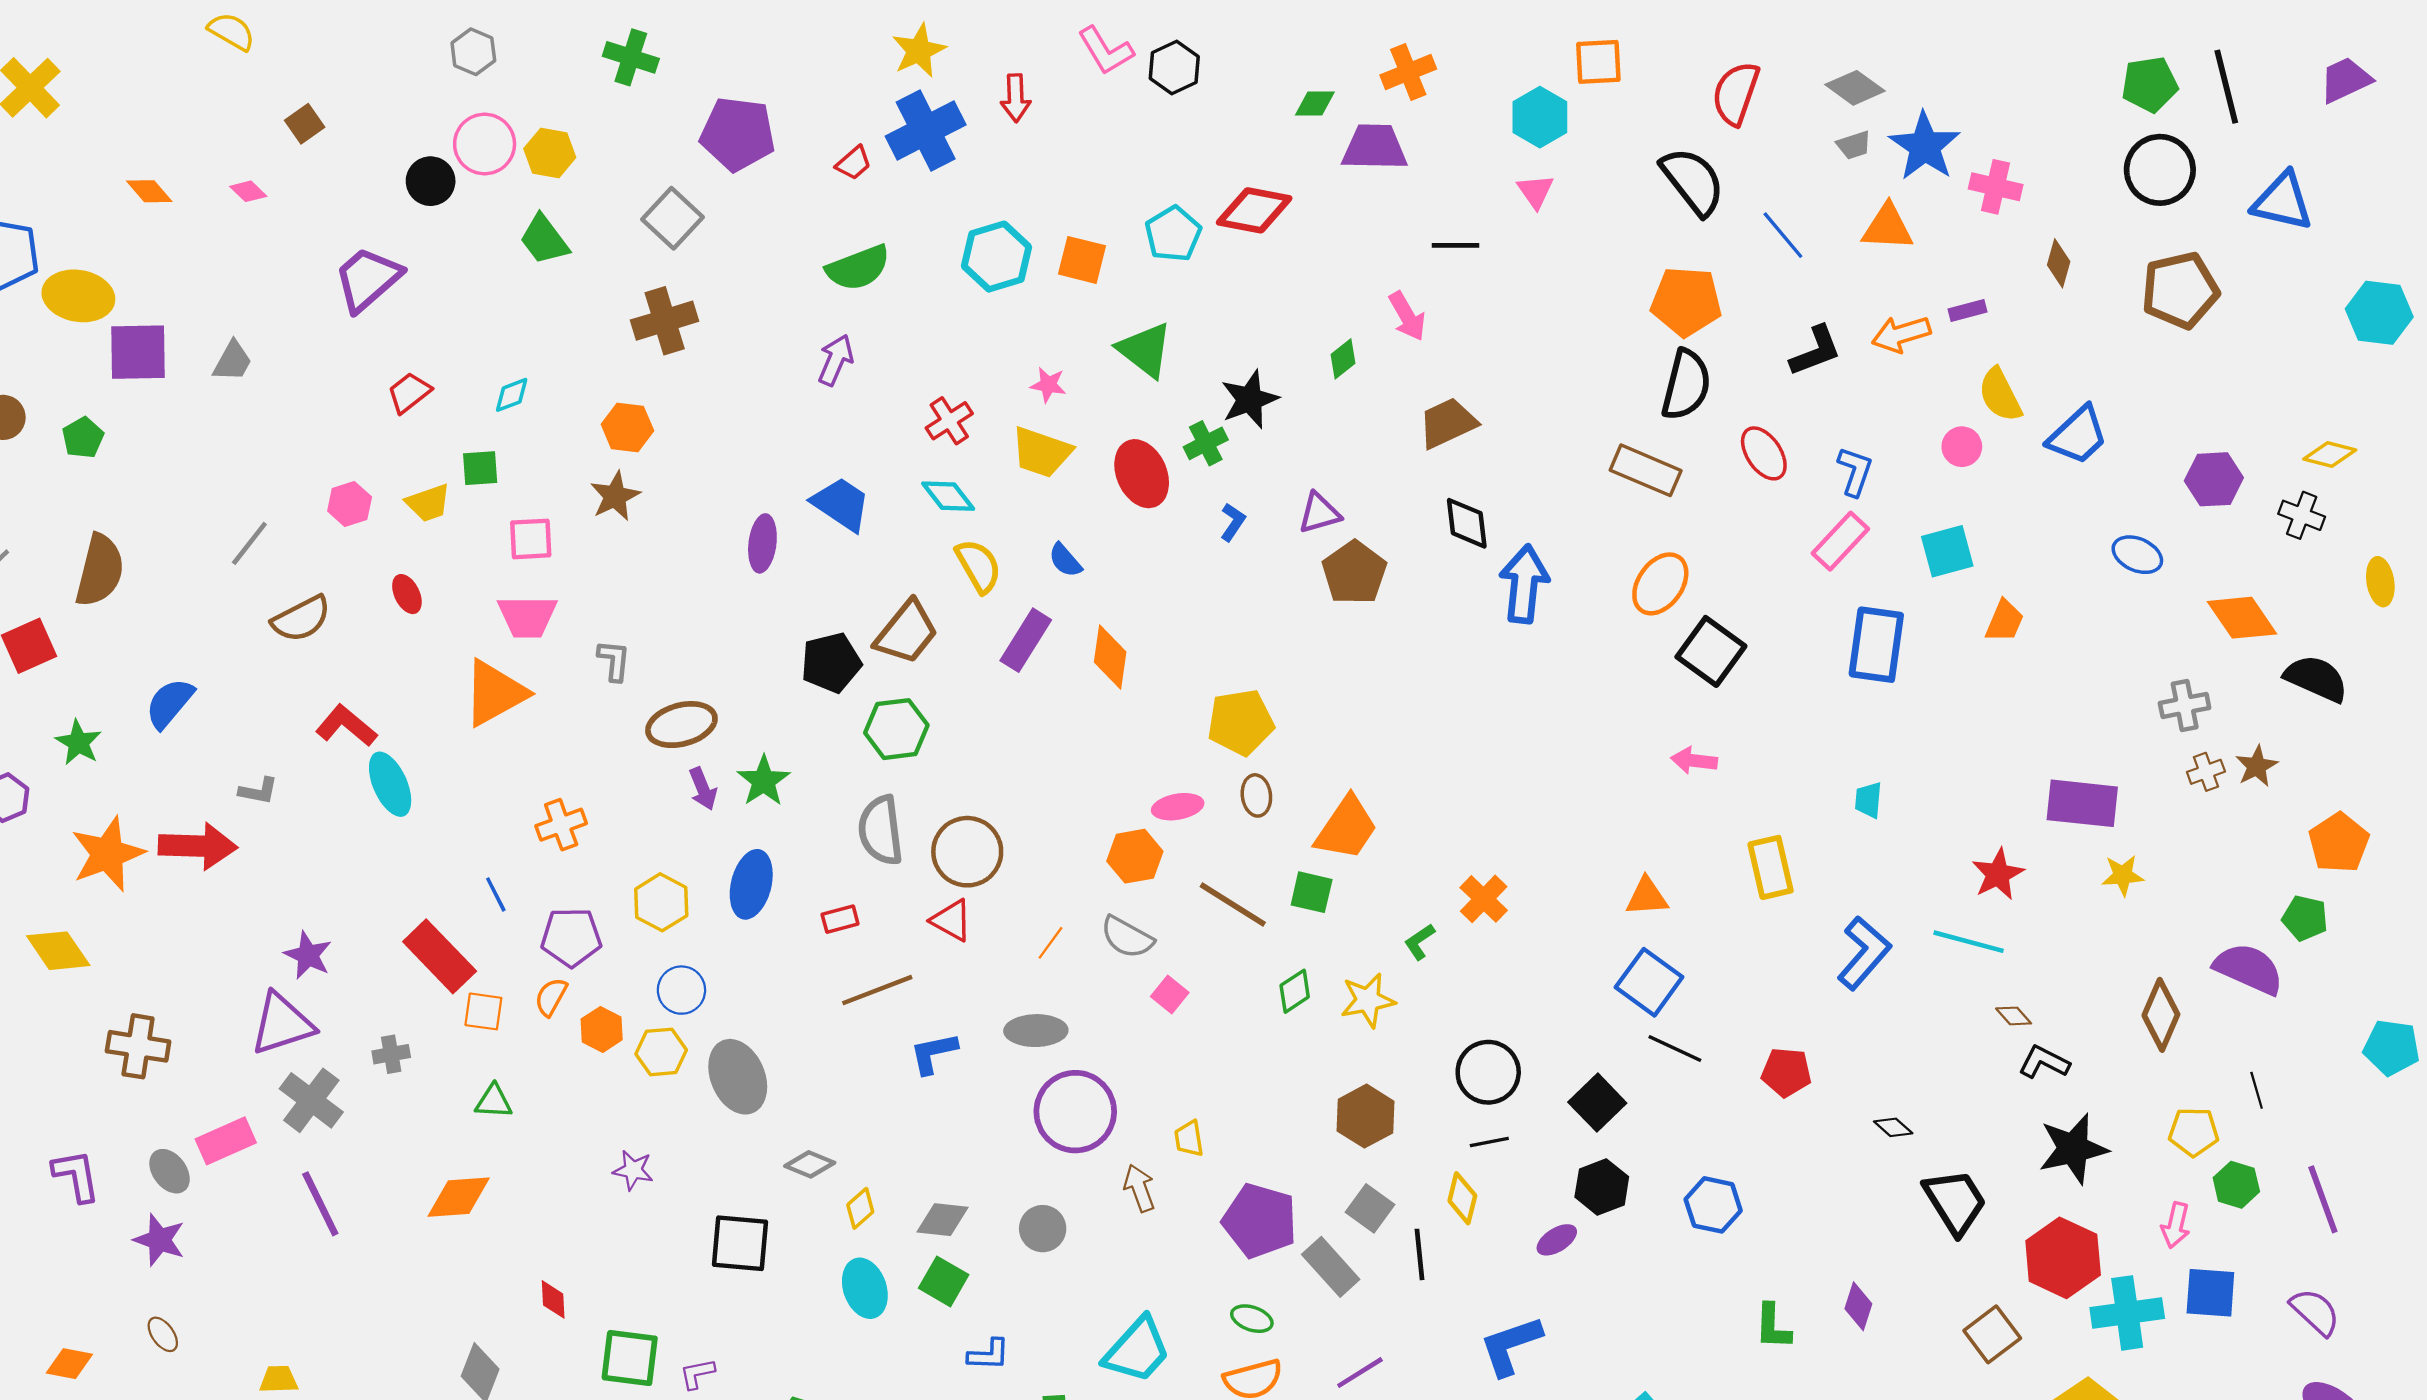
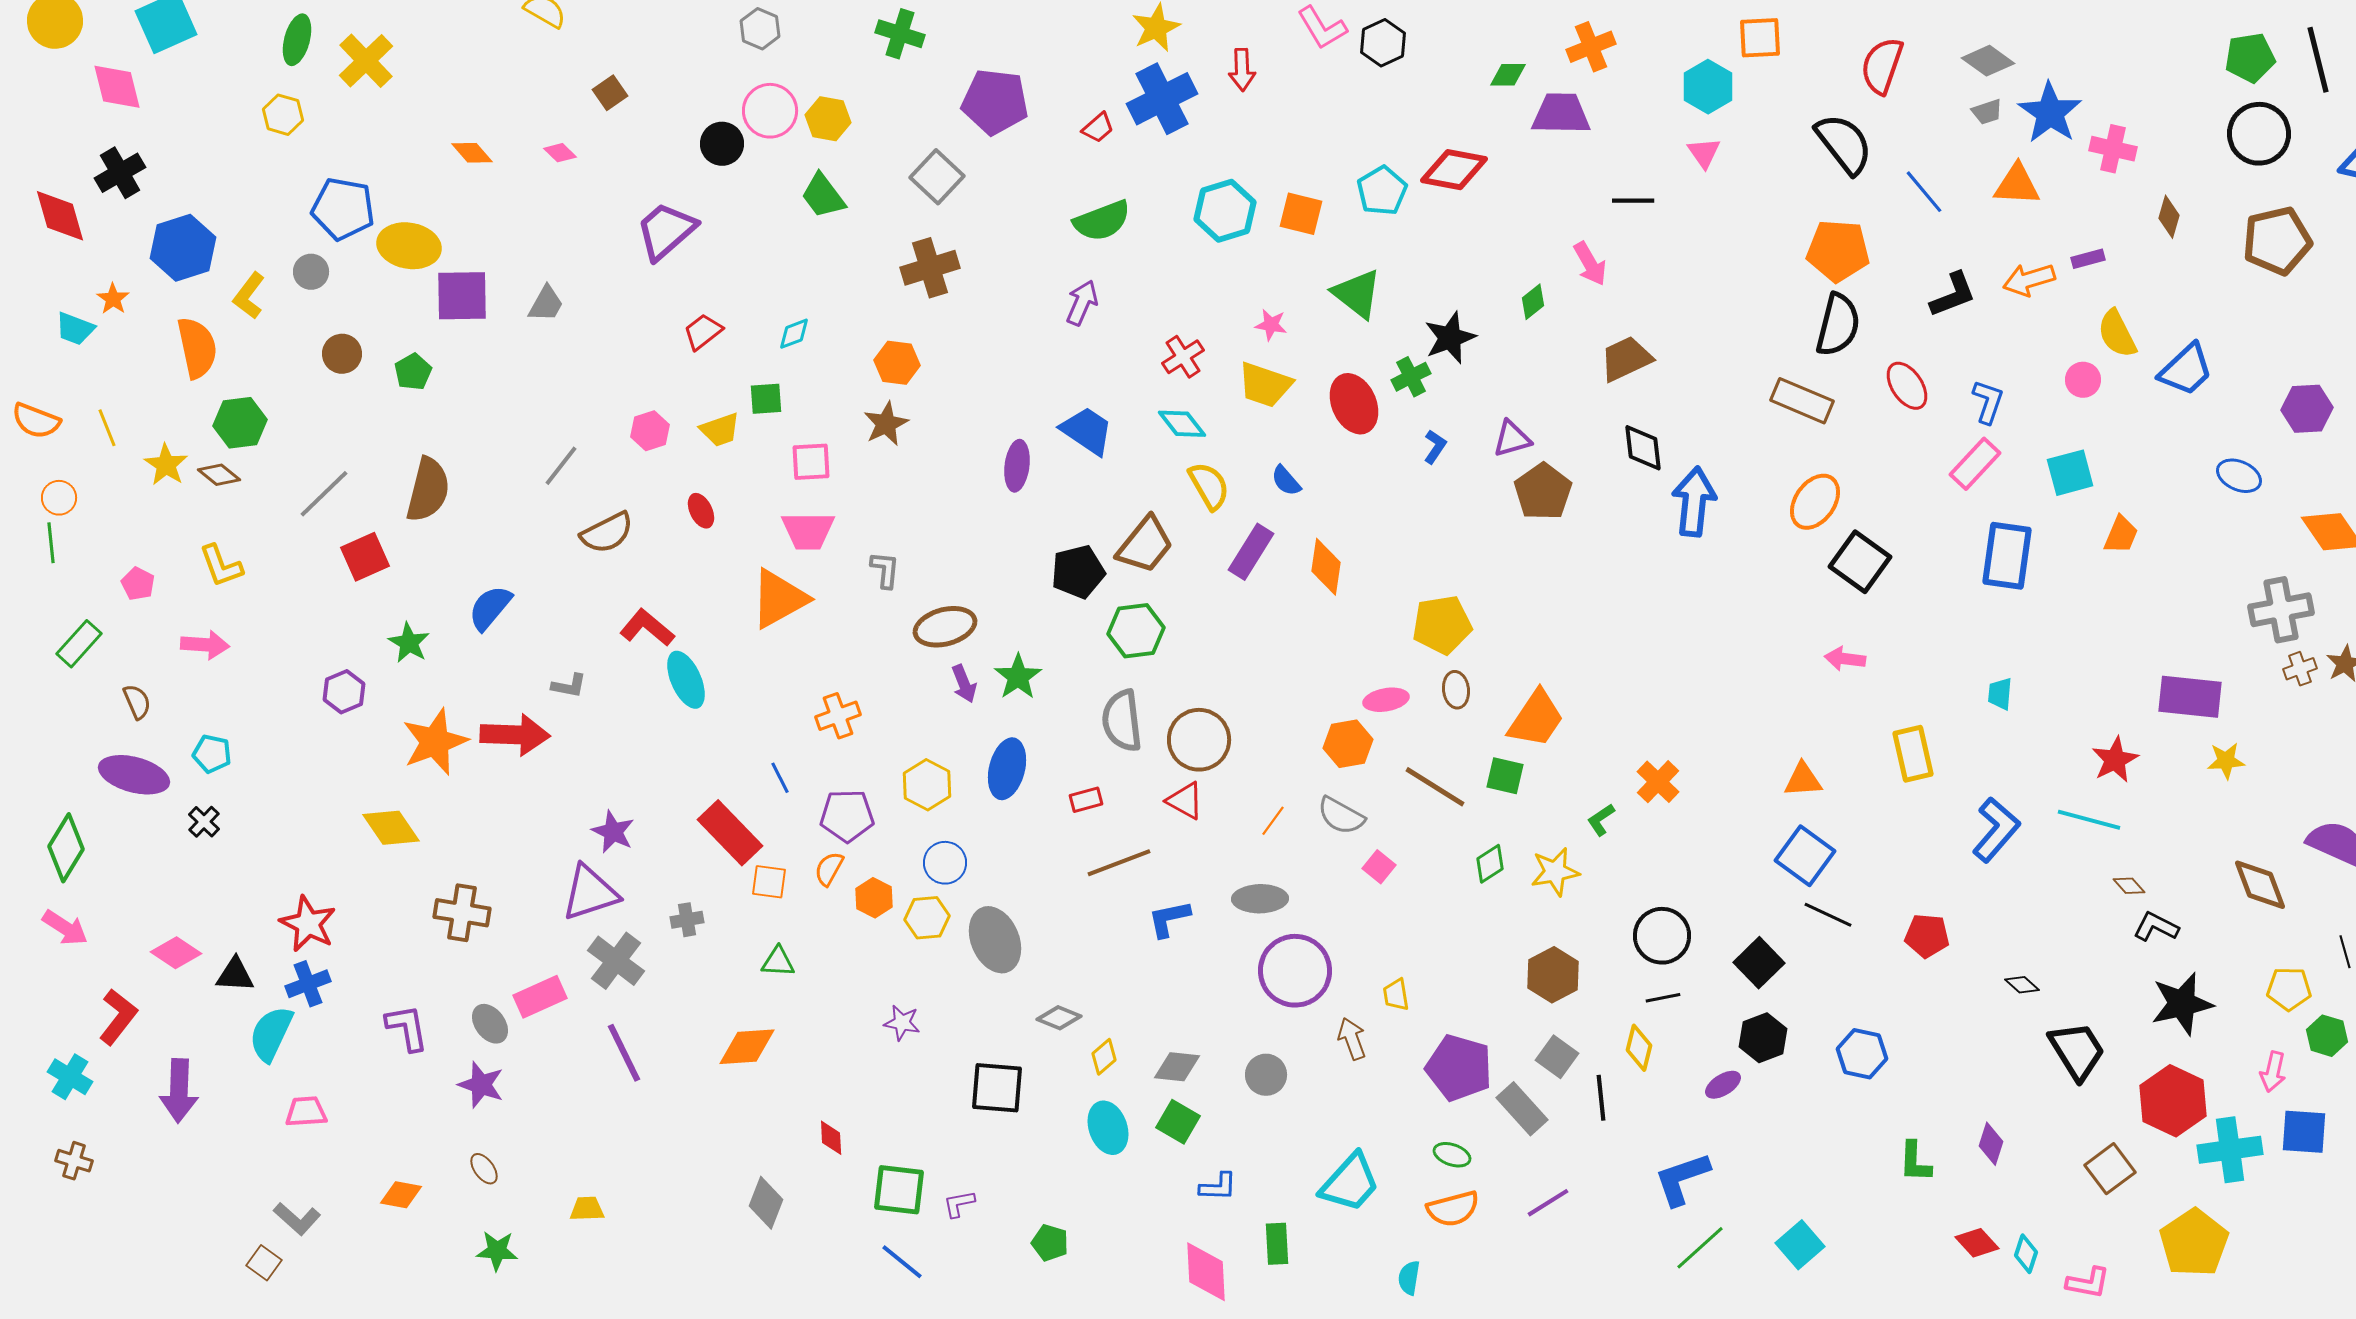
gray cross: (2185, 705) -> (2281, 610), size x1.4
brown diamond: (2161, 1015) -> (2260, 885), turned -44

